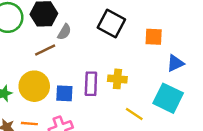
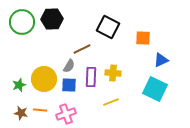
gray semicircle: (64, 32) -> (69, 66), moved
brown line: (45, 50) -> (82, 49), moved
yellow line: (134, 114) -> (111, 102), moved, turned -56

